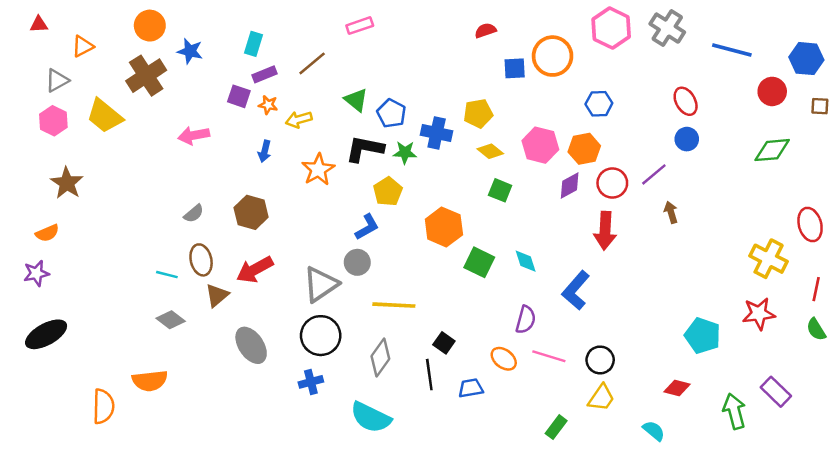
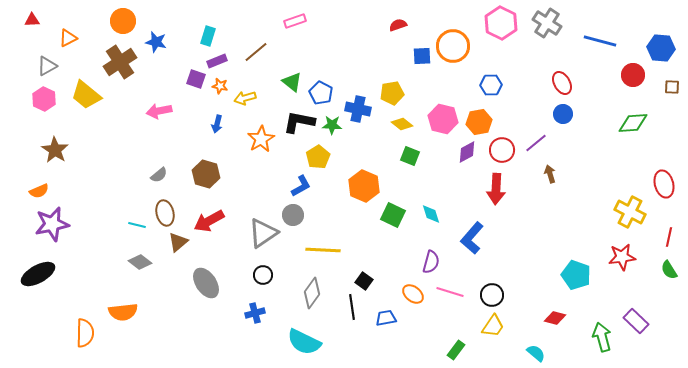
purple star: (36, 273) -> (52, 224), moved, size x1.6
black circle: (321, 336) -> (263, 275), size x0.6

